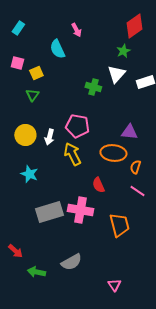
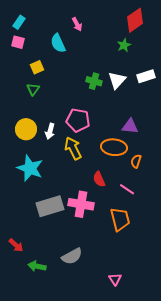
pink square: (17, 63) -> (18, 42), moved
white triangle: (116, 74) -> (117, 80), moved
cyan star: (29, 174) -> (30, 168), size x1.5
pink line: (137, 191) -> (127, 189), moved

